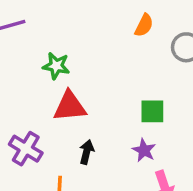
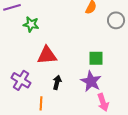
green star: (56, 66) -> (31, 24), moved
purple star: (144, 150) -> (91, 81), size x1.5

